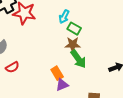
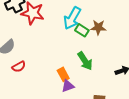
cyan arrow: (64, 17) -> (72, 18), size x1.6
brown star: (73, 44) -> (98, 27), moved

